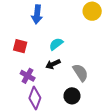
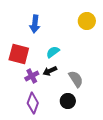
red square: (20, 46) -> (19, 54), size x1.5
purple cross: (28, 76) -> (32, 76), moved, turned 32

